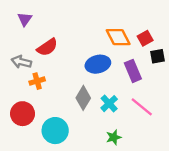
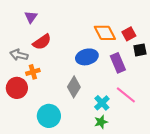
purple triangle: (25, 19) -> (31, 17), moved
cyan cross: (109, 104) -> (102, 103), moved
red circle: (23, 114) -> (17, 88), moved

